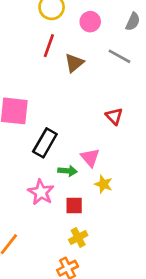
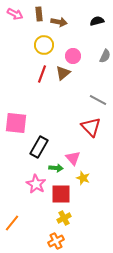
gray line: (120, 56) -> (98, 100), moved
brown triangle: (74, 63) -> (63, 73), moved
red triangle: (114, 116) -> (91, 127), size x1.5
red square: (74, 206) -> (61, 194), size x1.5

